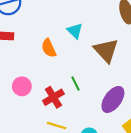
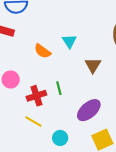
orange semicircle: (49, 48) -> (42, 51), turned -42
brown triangle: (106, 51) -> (93, 65), size x0.7

